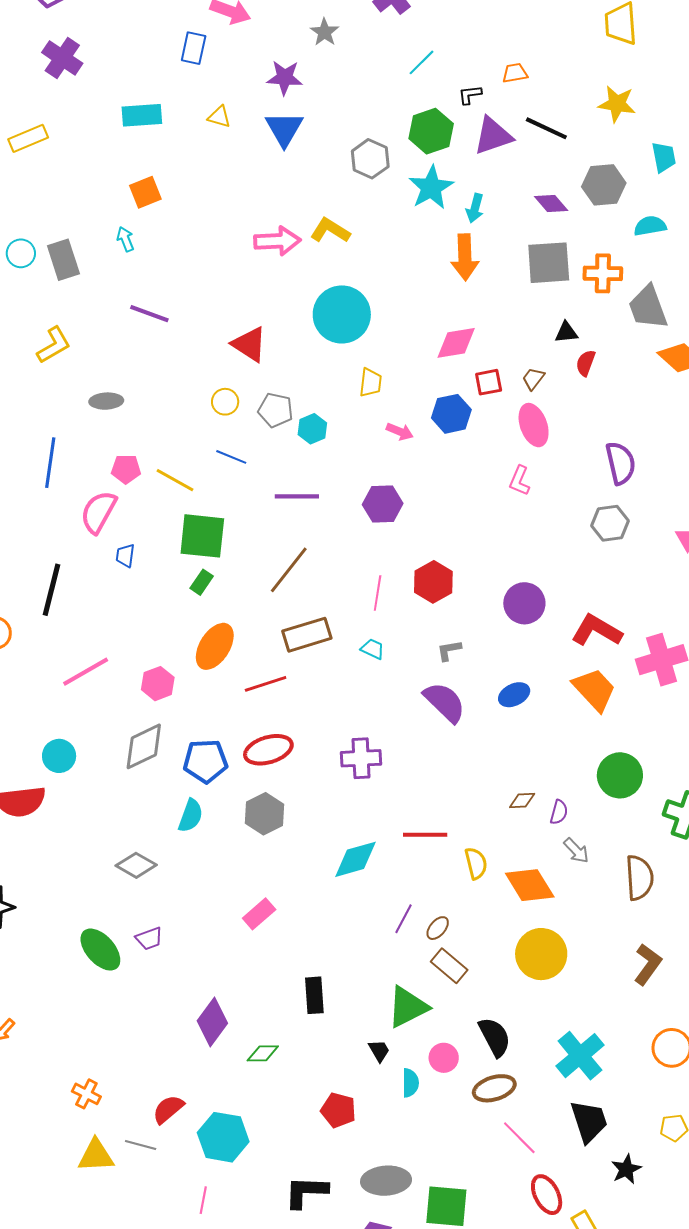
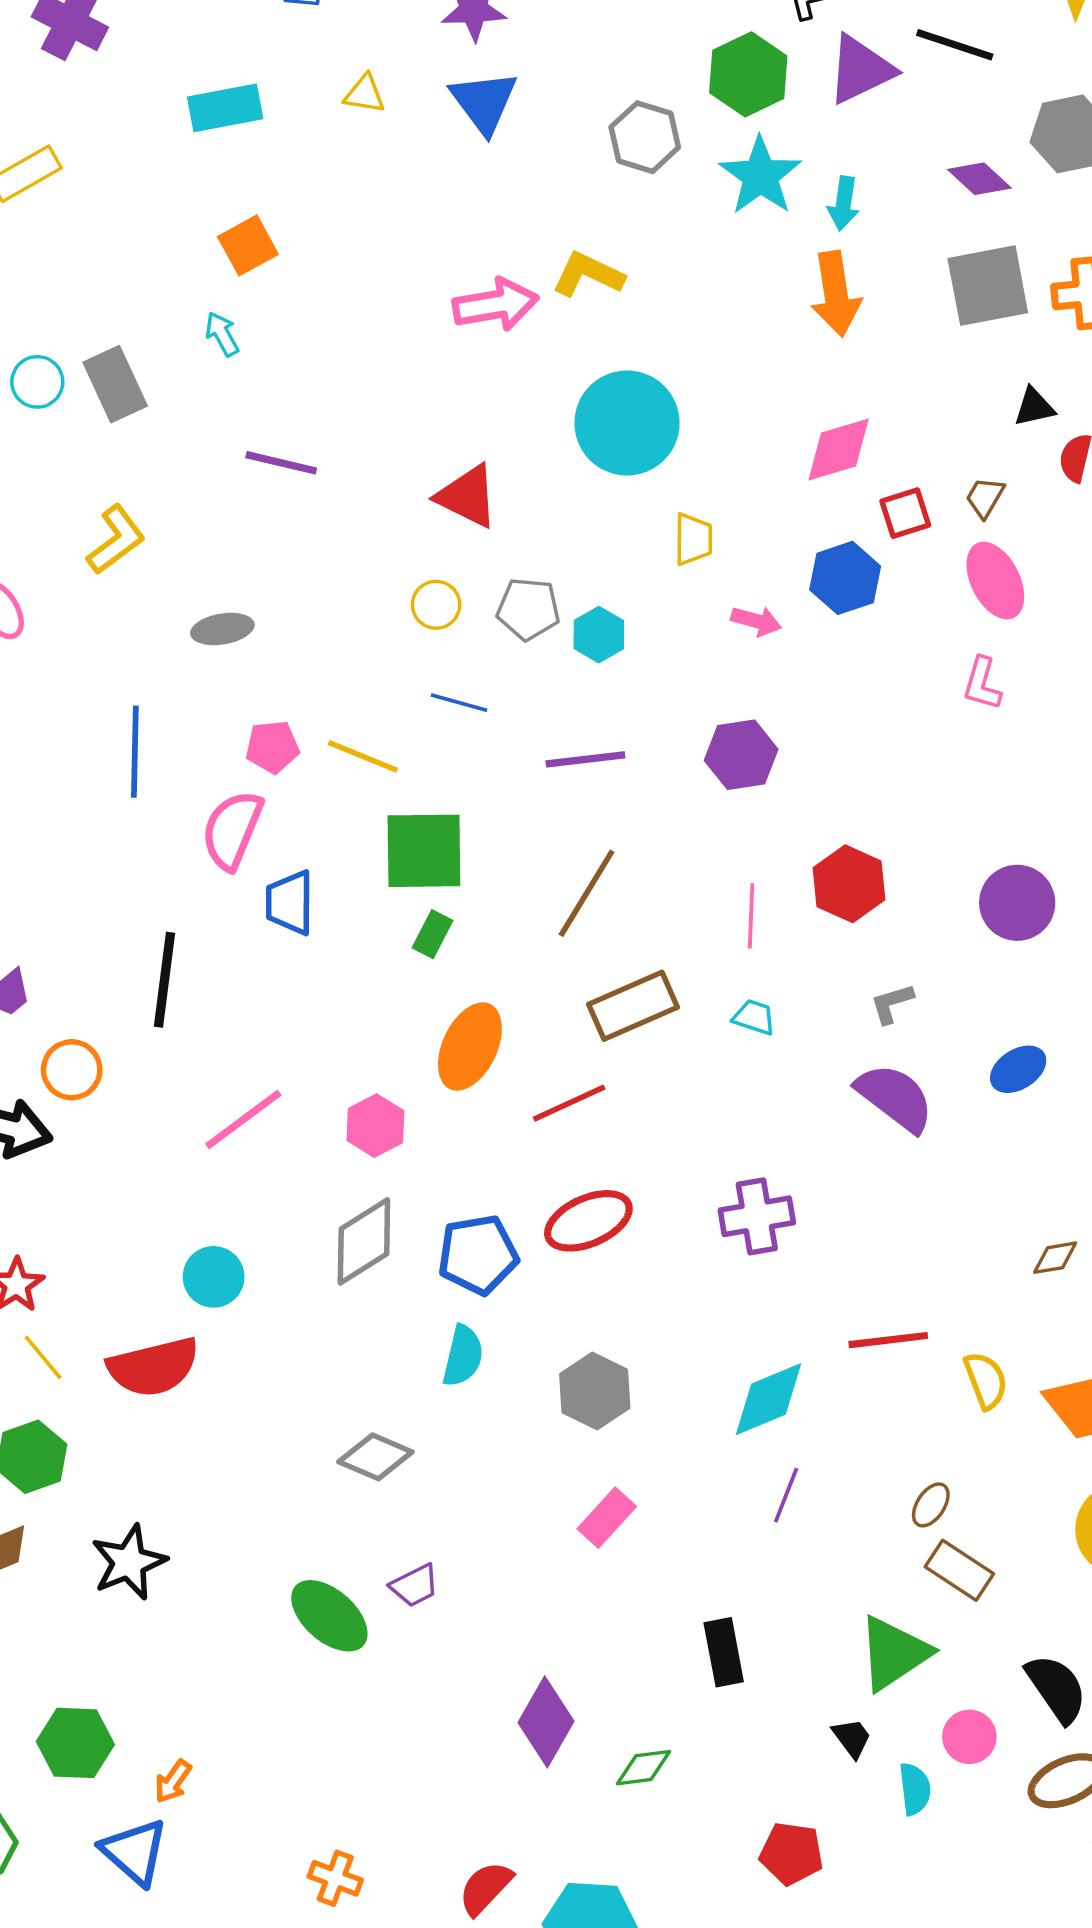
blue trapezoid: (125, 556) -> (290, 903), size x1.5
gray hexagon: (264, 814) -> (595, 1391), moved
purple line: (404, 919) -> (786, 1495), moved

